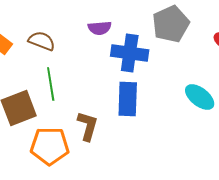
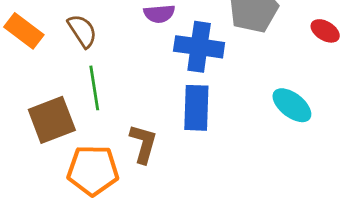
brown semicircle: (42, 41) -> (82, 31), turned 36

